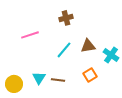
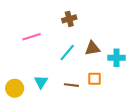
cyan cross: (111, 55) -> (117, 58), turned -35
orange square: (90, 75) -> (94, 79), turned 32
brown line: (58, 80) -> (71, 85), moved

